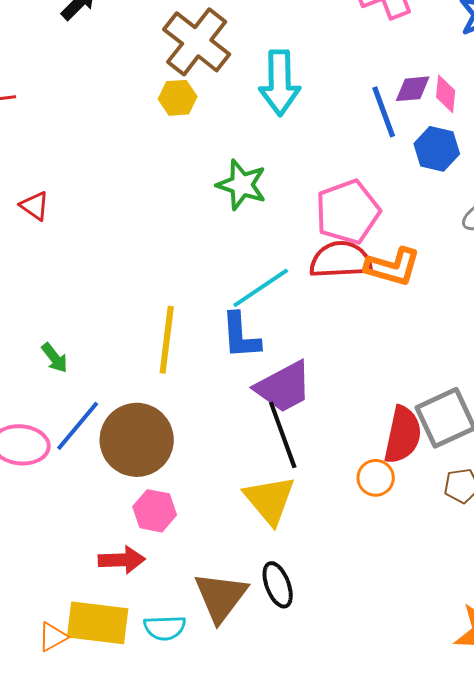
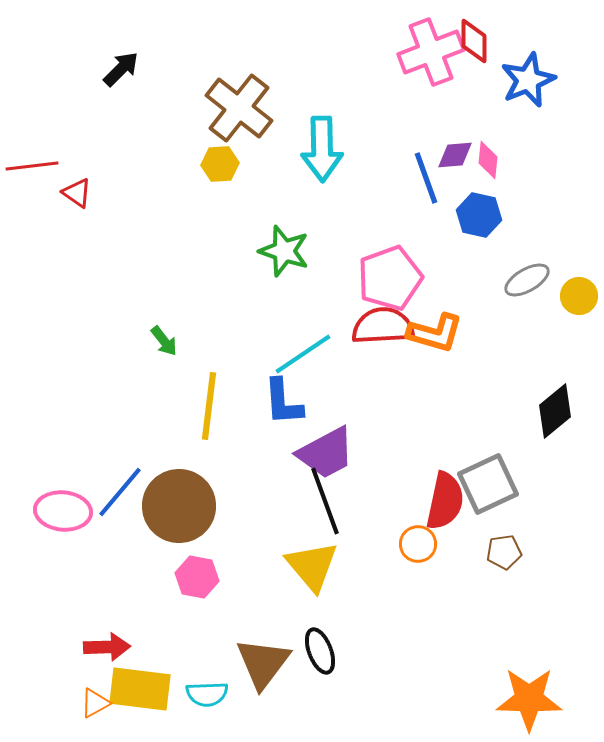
red triangle: (35, 206) -> (77, 193), moved
green arrow: (55, 358) -> (164, 341), moved
red arrow: (122, 560) -> (107, 647), moved

